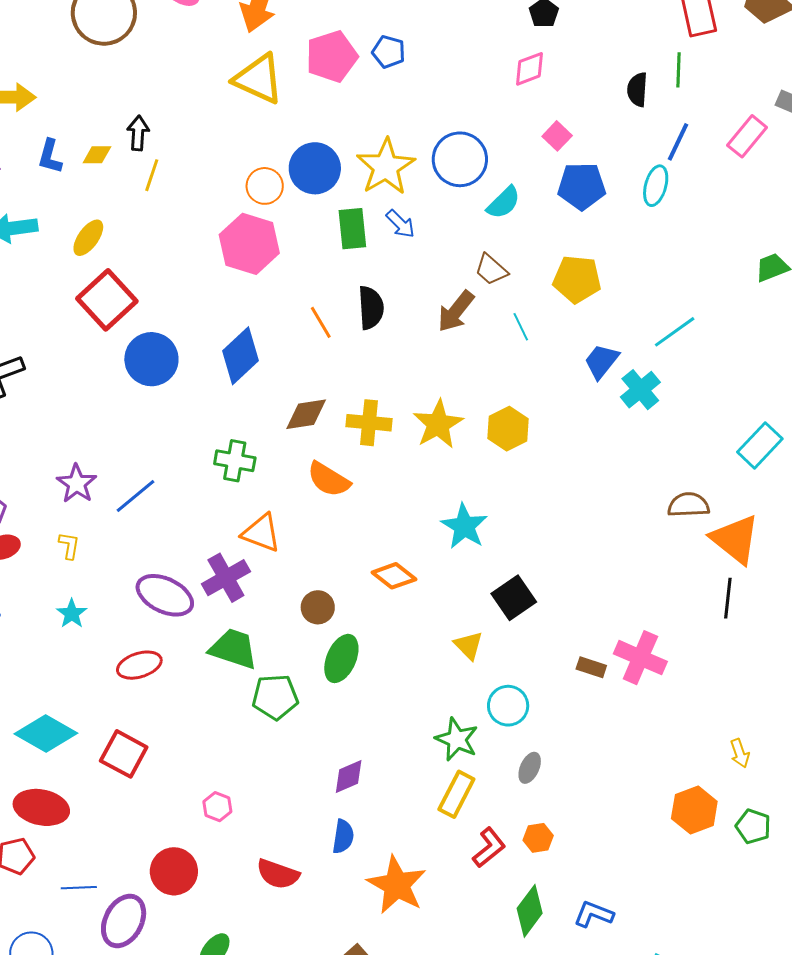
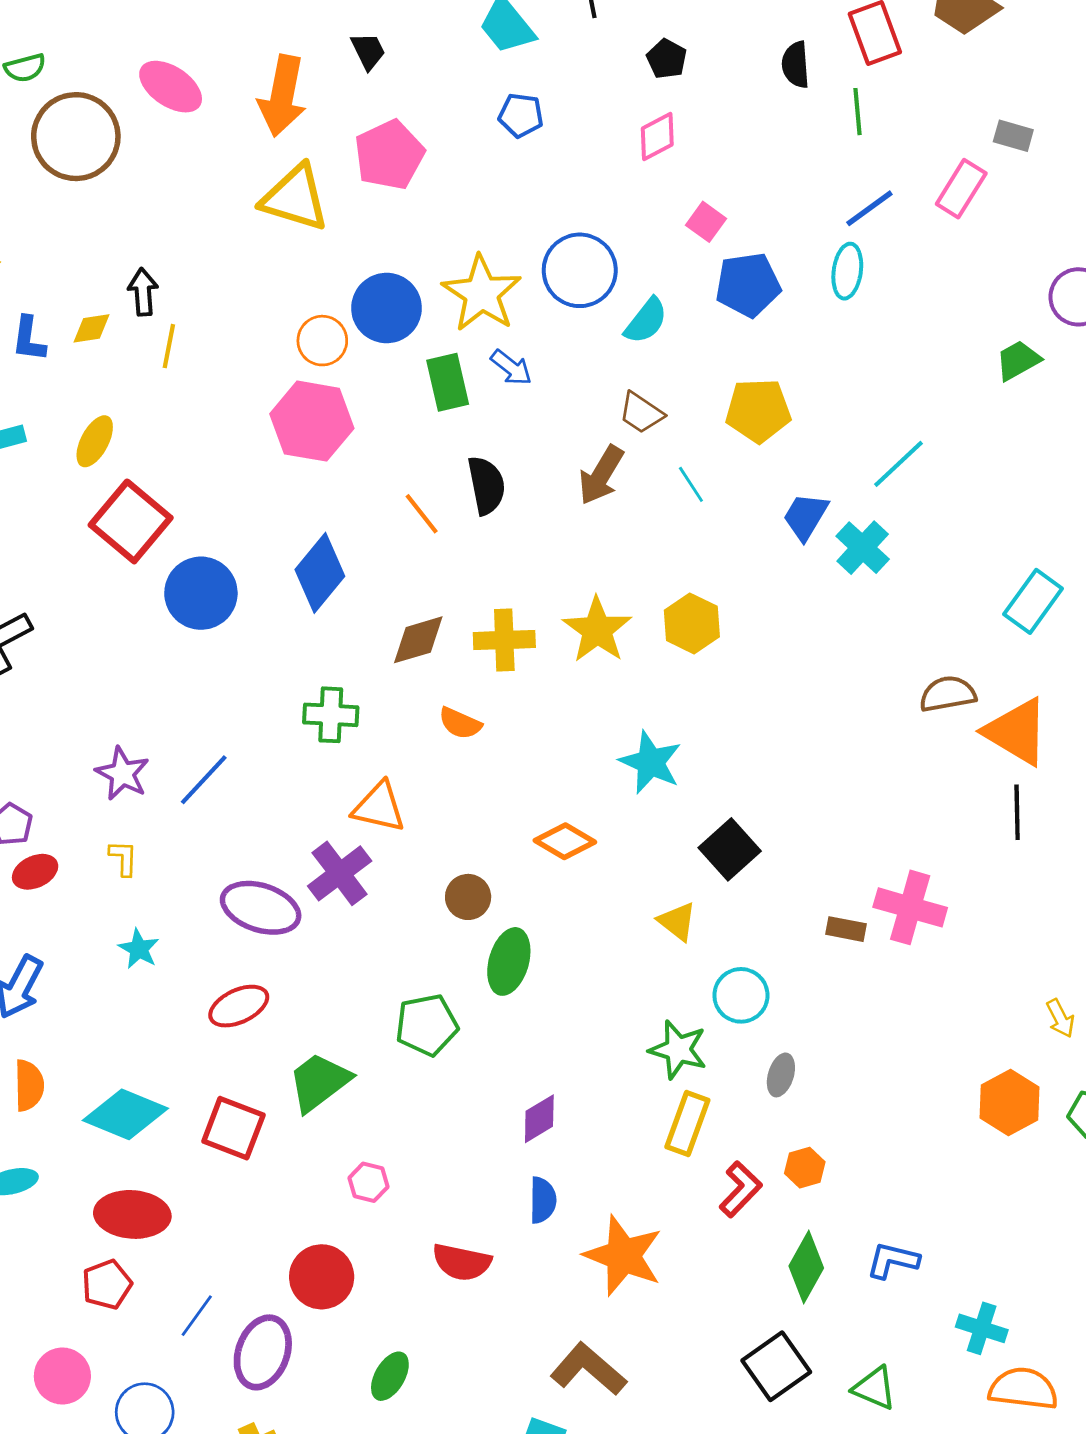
blue pentagon: (389, 52) -> (521, 115), moved
black semicircle: (637, 90) -> (796, 65), moved
blue line: (678, 142) -> (869, 208), turned 36
orange semicircle: (329, 479) -> (460, 723), size x0.7
green trapezoid: (233, 649) -> (319, 1082), moved, turned -48
blue line: (79, 888) -> (197, 1316), turned -44

